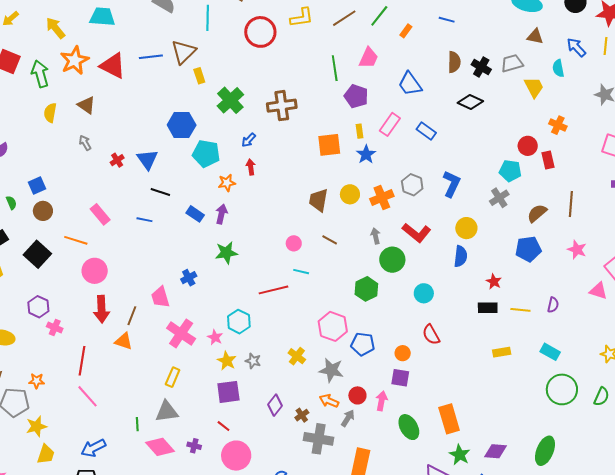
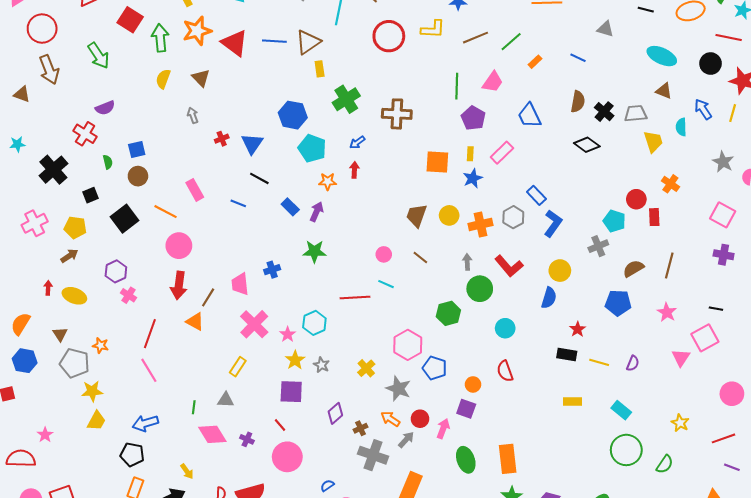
blue rectangle: (426, 131) -> (536, 195), moved
pink triangle: (598, 291) -> (681, 358), turned 36
gray triangle: (167, 412) -> (226, 400), size x0.7

